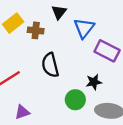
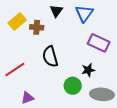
blue triangle: (84, 28) -> (84, 13), moved

